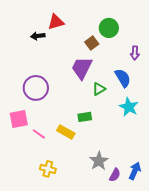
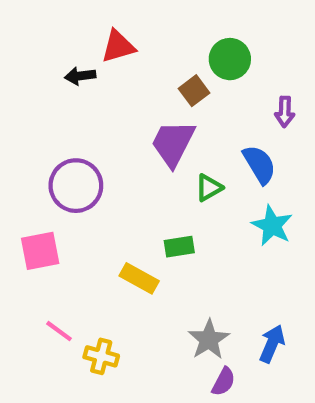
pink line: (39, 134) -> (59, 331), moved
blue arrow: (135, 171) -> (272, 344), moved
purple semicircle: (115, 175) -> (224, 382), moved

